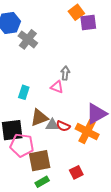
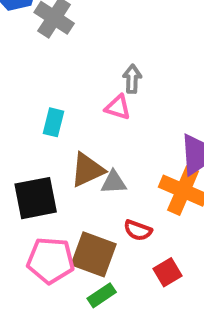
red semicircle: (63, 126) -> (138, 230), moved
pink pentagon: (22, 145) -> (51, 260), moved
brown square: (40, 161) -> (94, 254), turned 35

